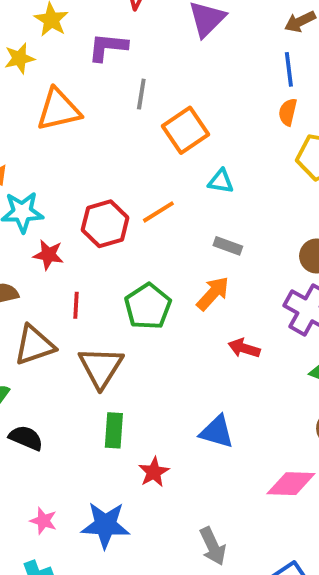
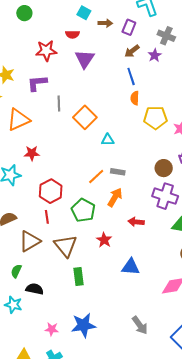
orange line: (158, 212) -> (96, 176), moved
red hexagon: (105, 224) -> (51, 191), moved
red star: (48, 255) -> (32, 153), moved
red star: (154, 472) -> (104, 240), moved

